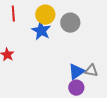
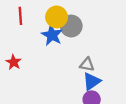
gray circle: (70, 23) -> (71, 26), moved
gray triangle: (91, 71) -> (87, 64), moved

